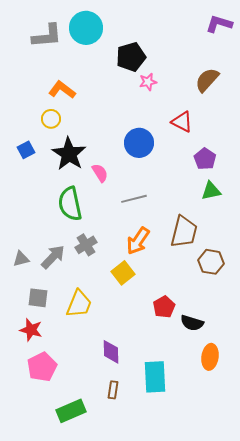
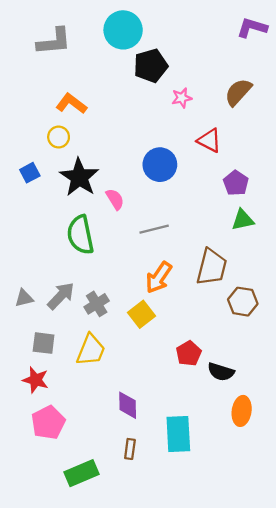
cyan circle: (86, 28) -> (123, 30), moved
pink star: (148, 82) -> (182, 98), moved
gray cross: (86, 245) -> (97, 304), moved

